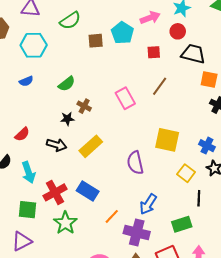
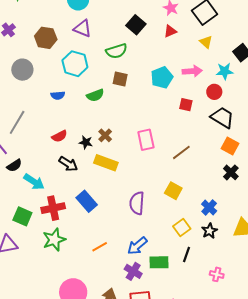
brown square: (96, 41) -> (120, 79), moved
green semicircle: (67, 84) -> (95, 95), moved
brown line: (160, 86) -> (181, 152), moved
red semicircle: (22, 134) -> (59, 136), moved
yellow square: (167, 140) -> (173, 191), size x0.7
yellow rectangle: (91, 146) -> (106, 163), moved, turned 45
cyan arrow: (29, 172) -> (34, 182), turned -55
blue rectangle: (88, 191) -> (87, 201), moved
green rectangle: (182, 224) -> (159, 262), moved
purple cross: (137, 233) -> (133, 271), moved, size x0.7

